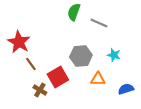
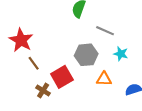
gray line: (99, 23) -> (105, 31), moved

